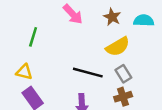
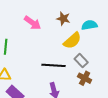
cyan semicircle: (144, 20) -> (89, 25), moved
brown cross: (123, 97) -> (85, 78), turned -32

